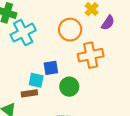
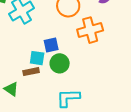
green circle: (69, 87) -> (60, 63), moved

